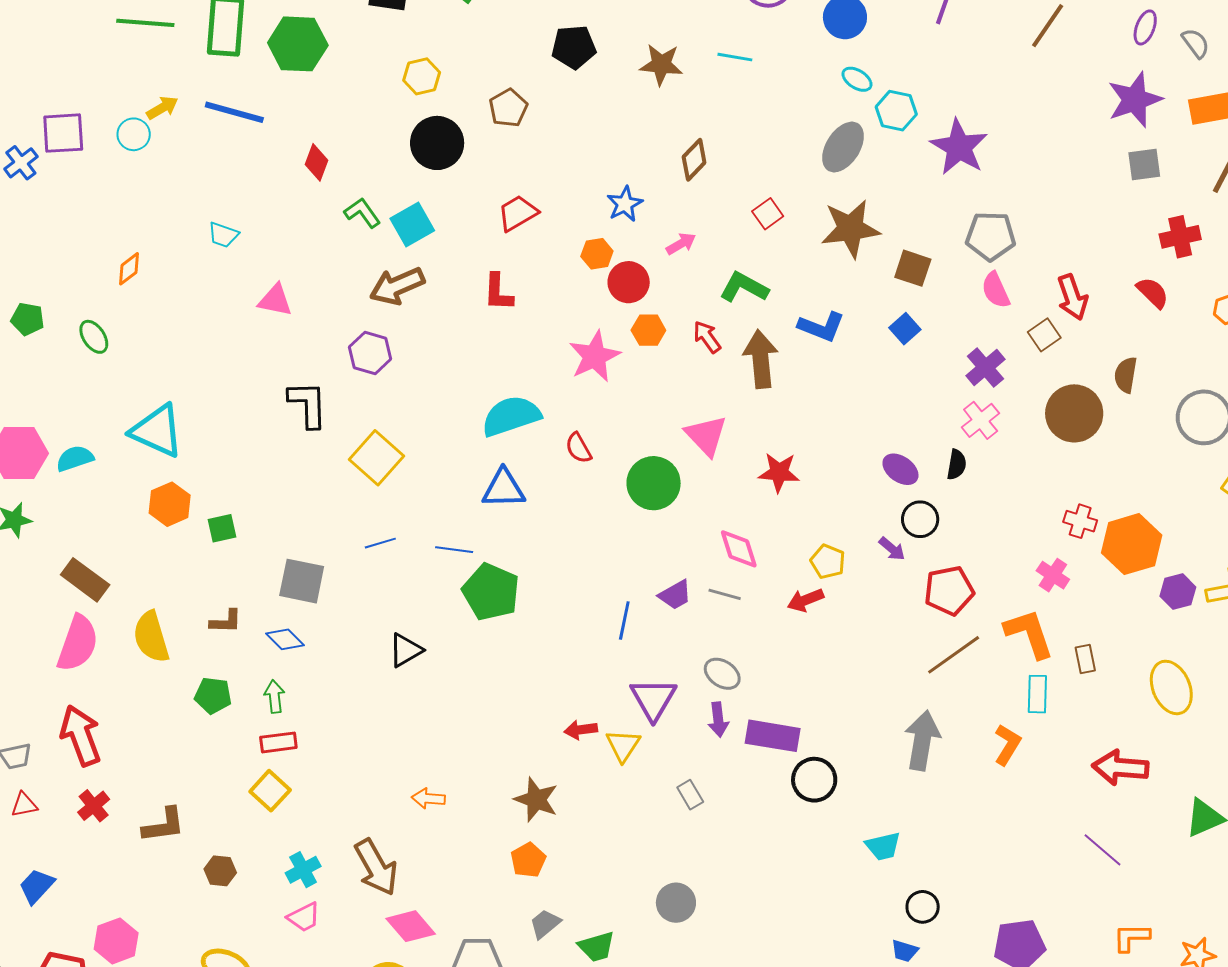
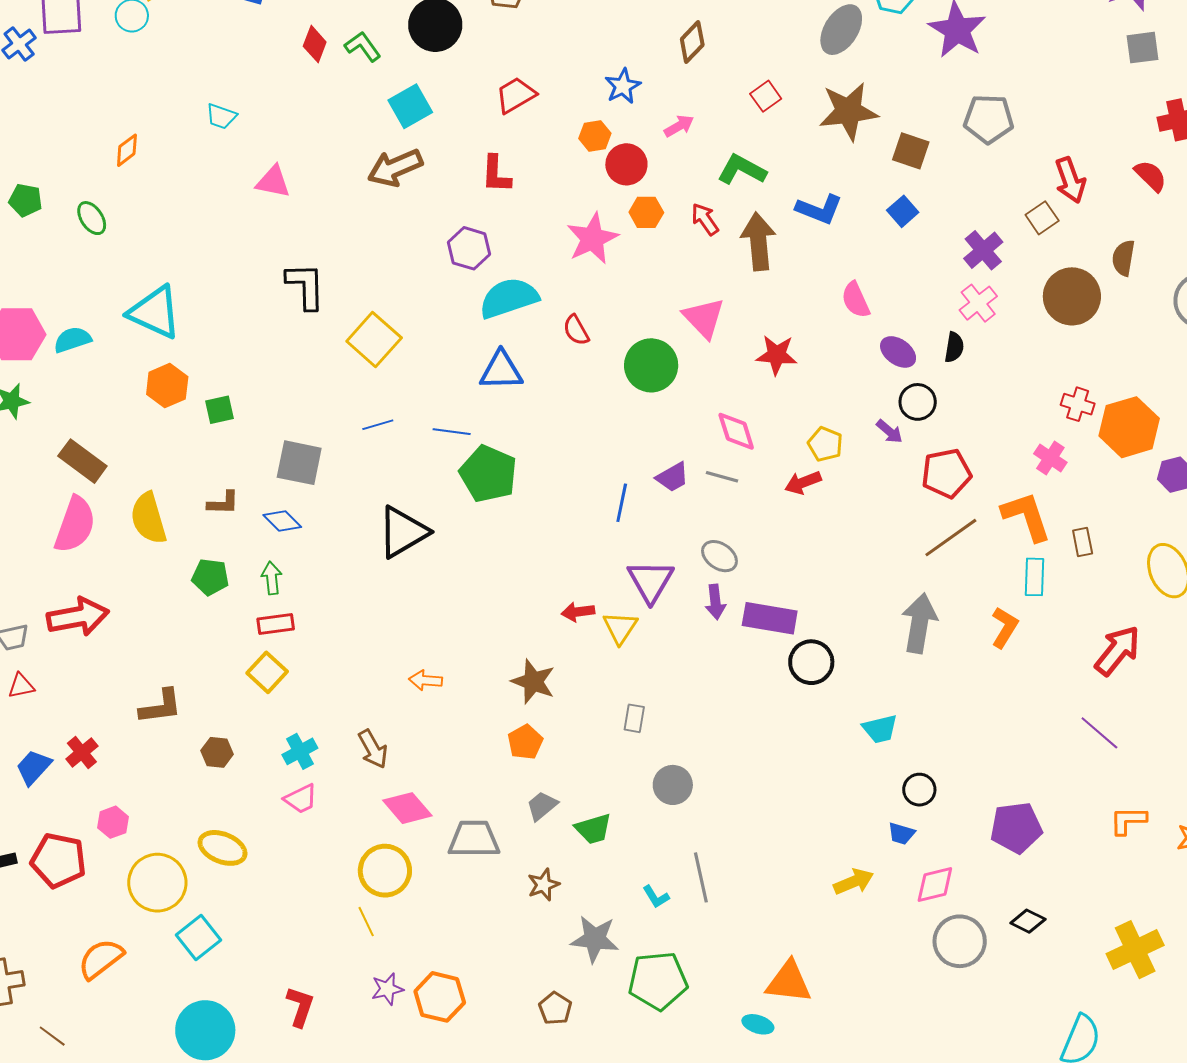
green L-shape: (362, 213) -> (363, 46), moved
pink semicircle: (996, 290) -> (856, 300), moved
purple hexagon: (370, 353) -> (469, 248), moved
black triangle: (406, 650) -> (403, 532), size x1.5
red arrow: (81, 736) -> (78, 617), turned 100
red arrow: (1120, 768) -> (1117, 651), turned 124
gray rectangle: (690, 795) -> (634, 718), moved, turned 40
red cross: (94, 806) -> (82, 753), moved
brown arrow: (376, 867) -> (373, 749), size x0.7
pink hexagon: (116, 941) -> (113, 822), size x0.7

